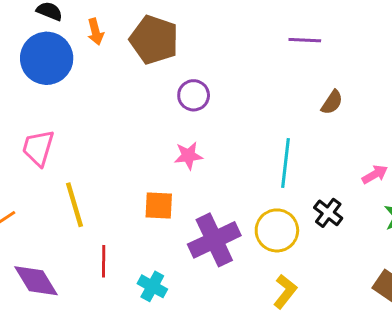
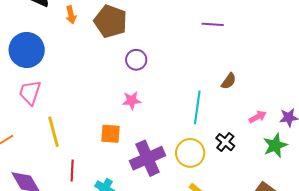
blue circle: (47, 58) -> (27, 50), moved
brown semicircle: (332, 102) -> (229, 81), moved

